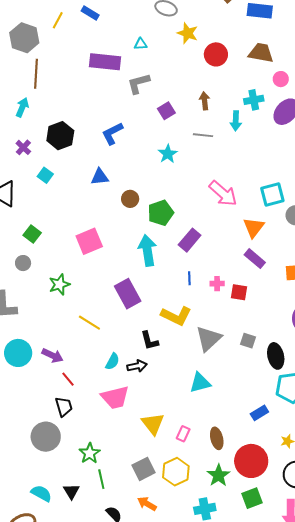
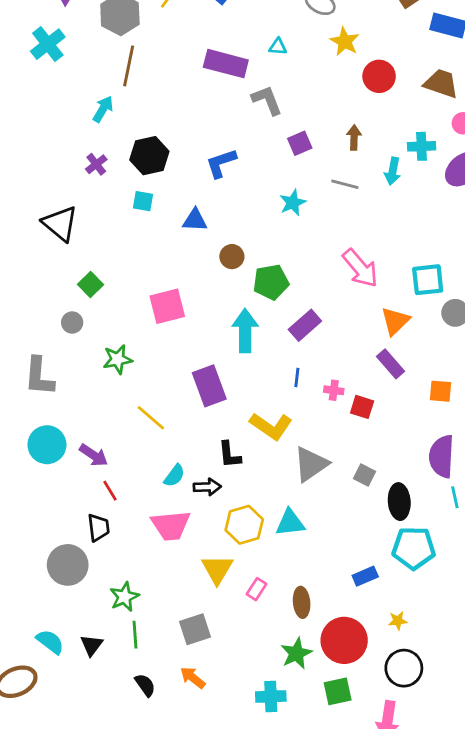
gray L-shape: (138, 83) -> (267, 100), turned 75
cyan square: (45, 175) -> (143, 201), moved, turned -35
yellow hexagon: (176, 472) -> (244, 525), moved

